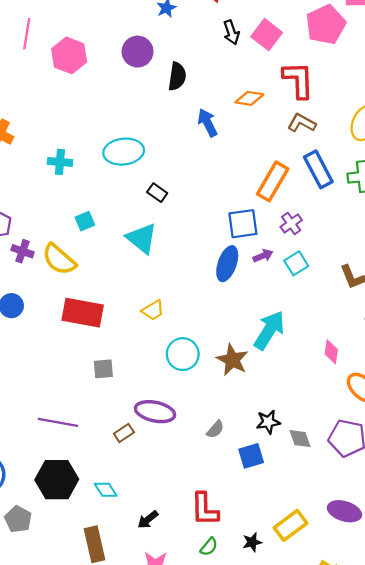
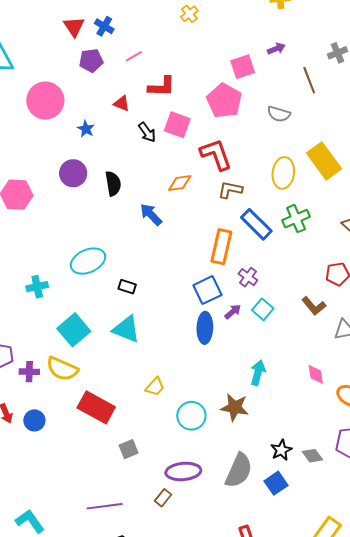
cyan square: (85, 221) -> (74, 330), size x1.8
red rectangle: (83, 313) -> (96, 407), turned 36
cyan arrow: (269, 330) -> (258, 373), size x0.7
gray semicircle: (215, 429) -> (239, 470), size x2.0

